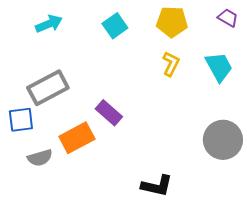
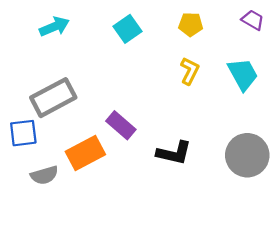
yellow pentagon: (172, 22) -> (191, 24), size x0.7
black L-shape: (157, 186) -> (174, 153), moved

